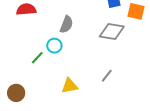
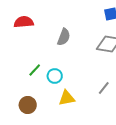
cyan circle: (54, 46) -> (55, 76), moved
brown circle: (16, 93) -> (28, 105), moved

